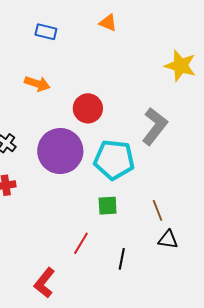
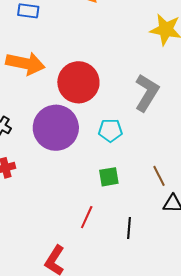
orange arrow: (37, 84) -> (25, 63), size x1.5
red circle: (88, 108) -> (78, 82), size x1.4
cyan pentagon: (114, 160) -> (110, 130), size x0.6

